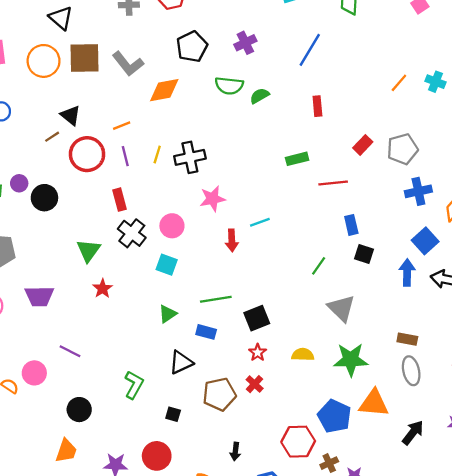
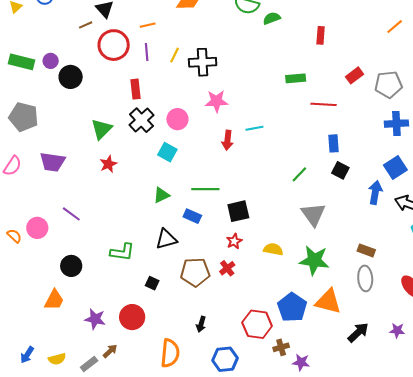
green L-shape: (134, 385) -> (122, 252), turned 60

